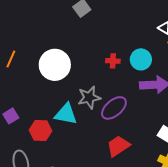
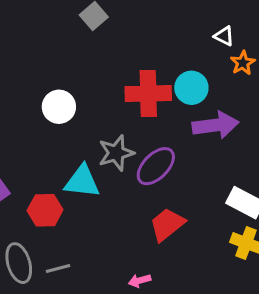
red cross: (113, 61) -> (148, 94), size x2.0
white circle: (55, 65) -> (59, 107), size x0.7

